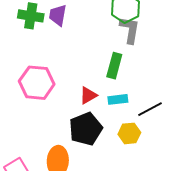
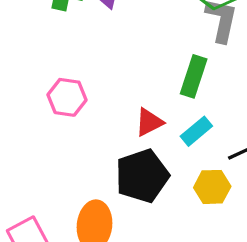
pink hexagon: (37, 83) -> (67, 97), size x0.7
cyan rectangle: (118, 99) -> (196, 131), turned -36

